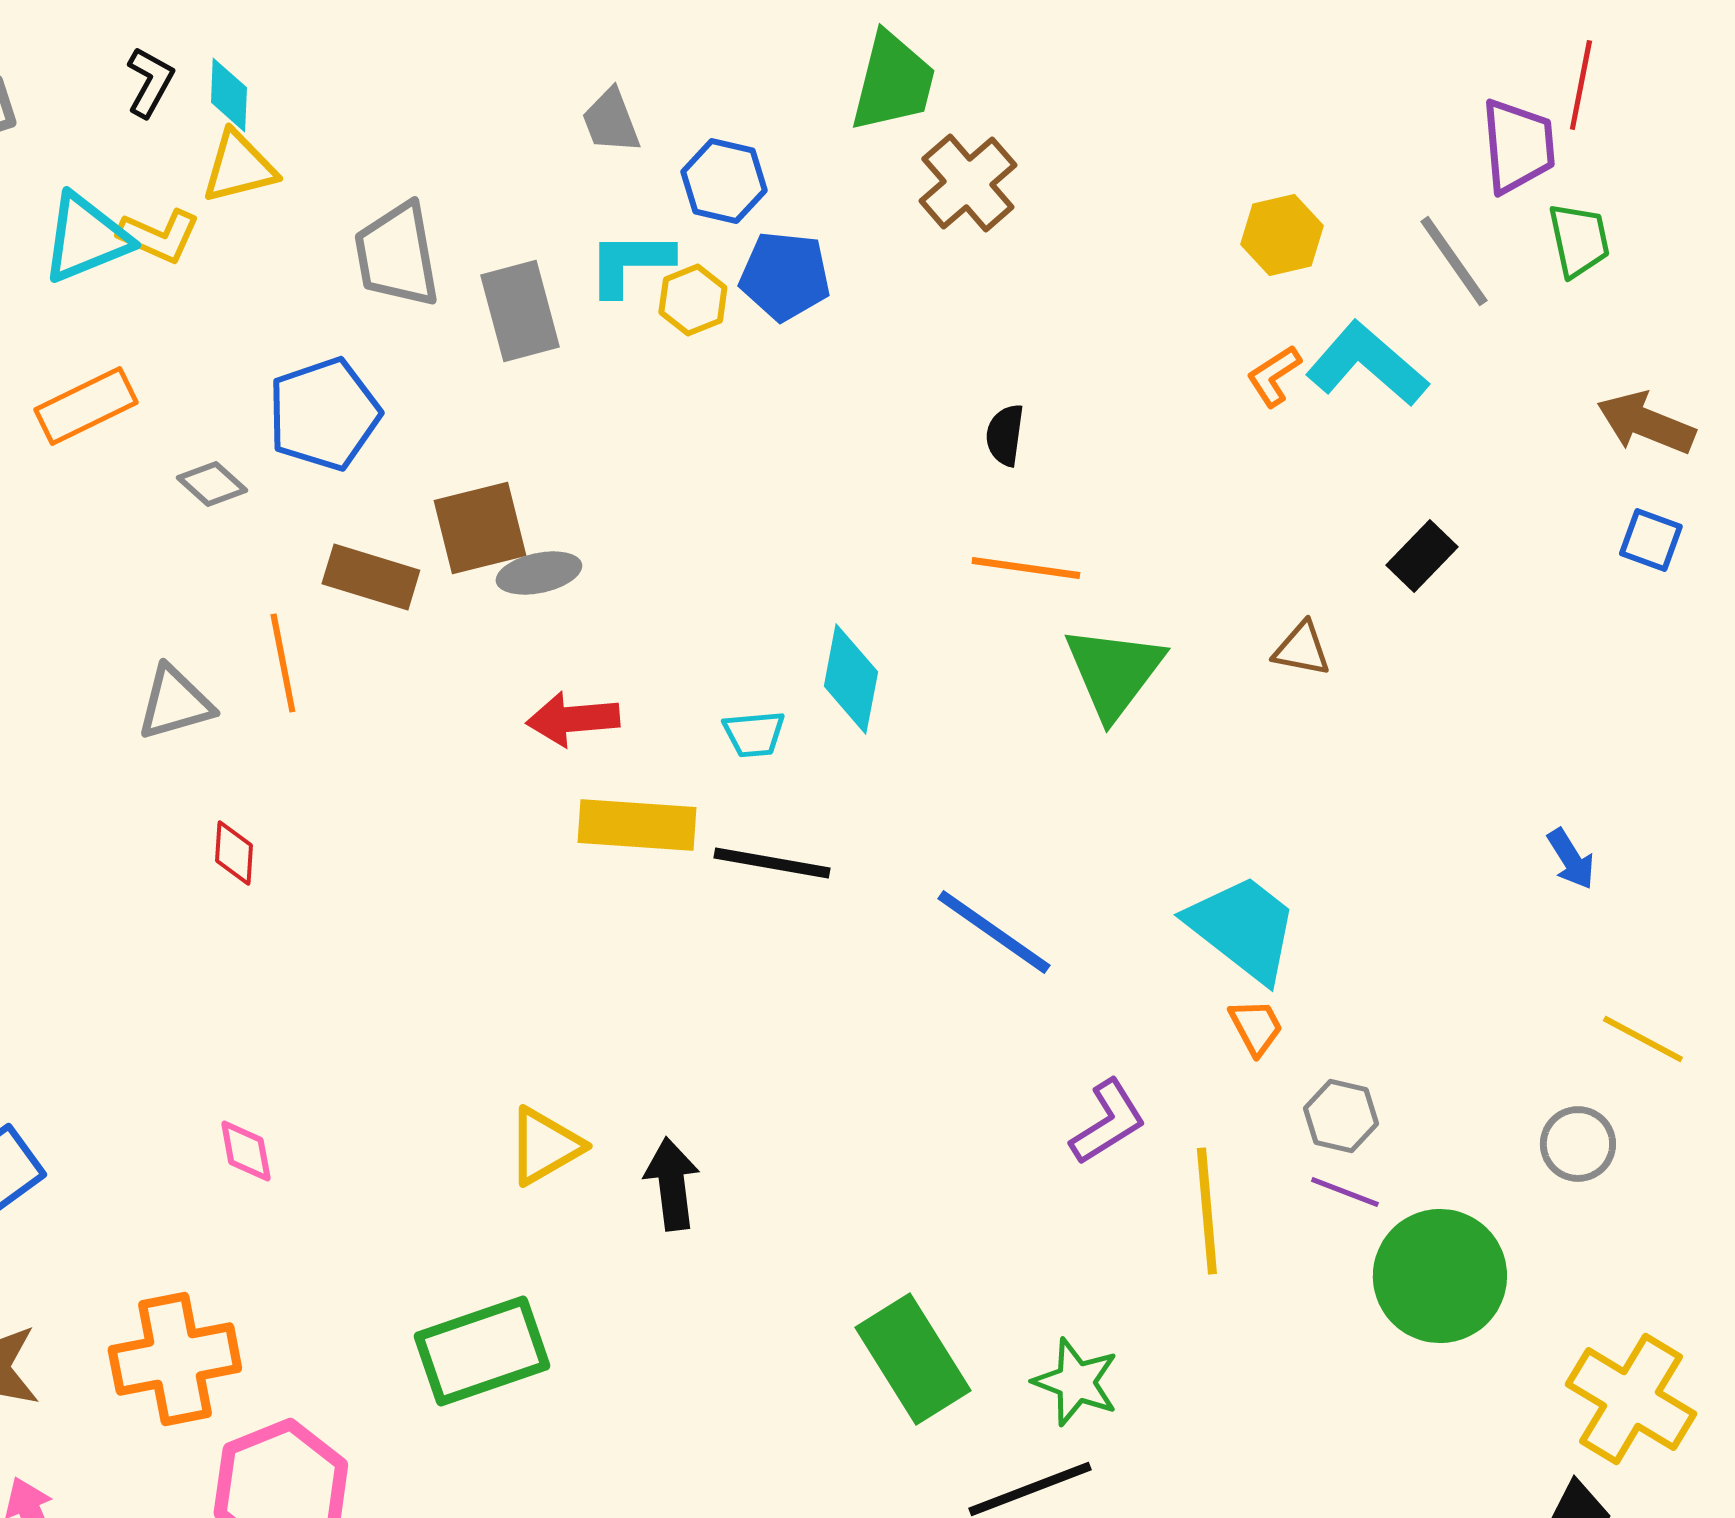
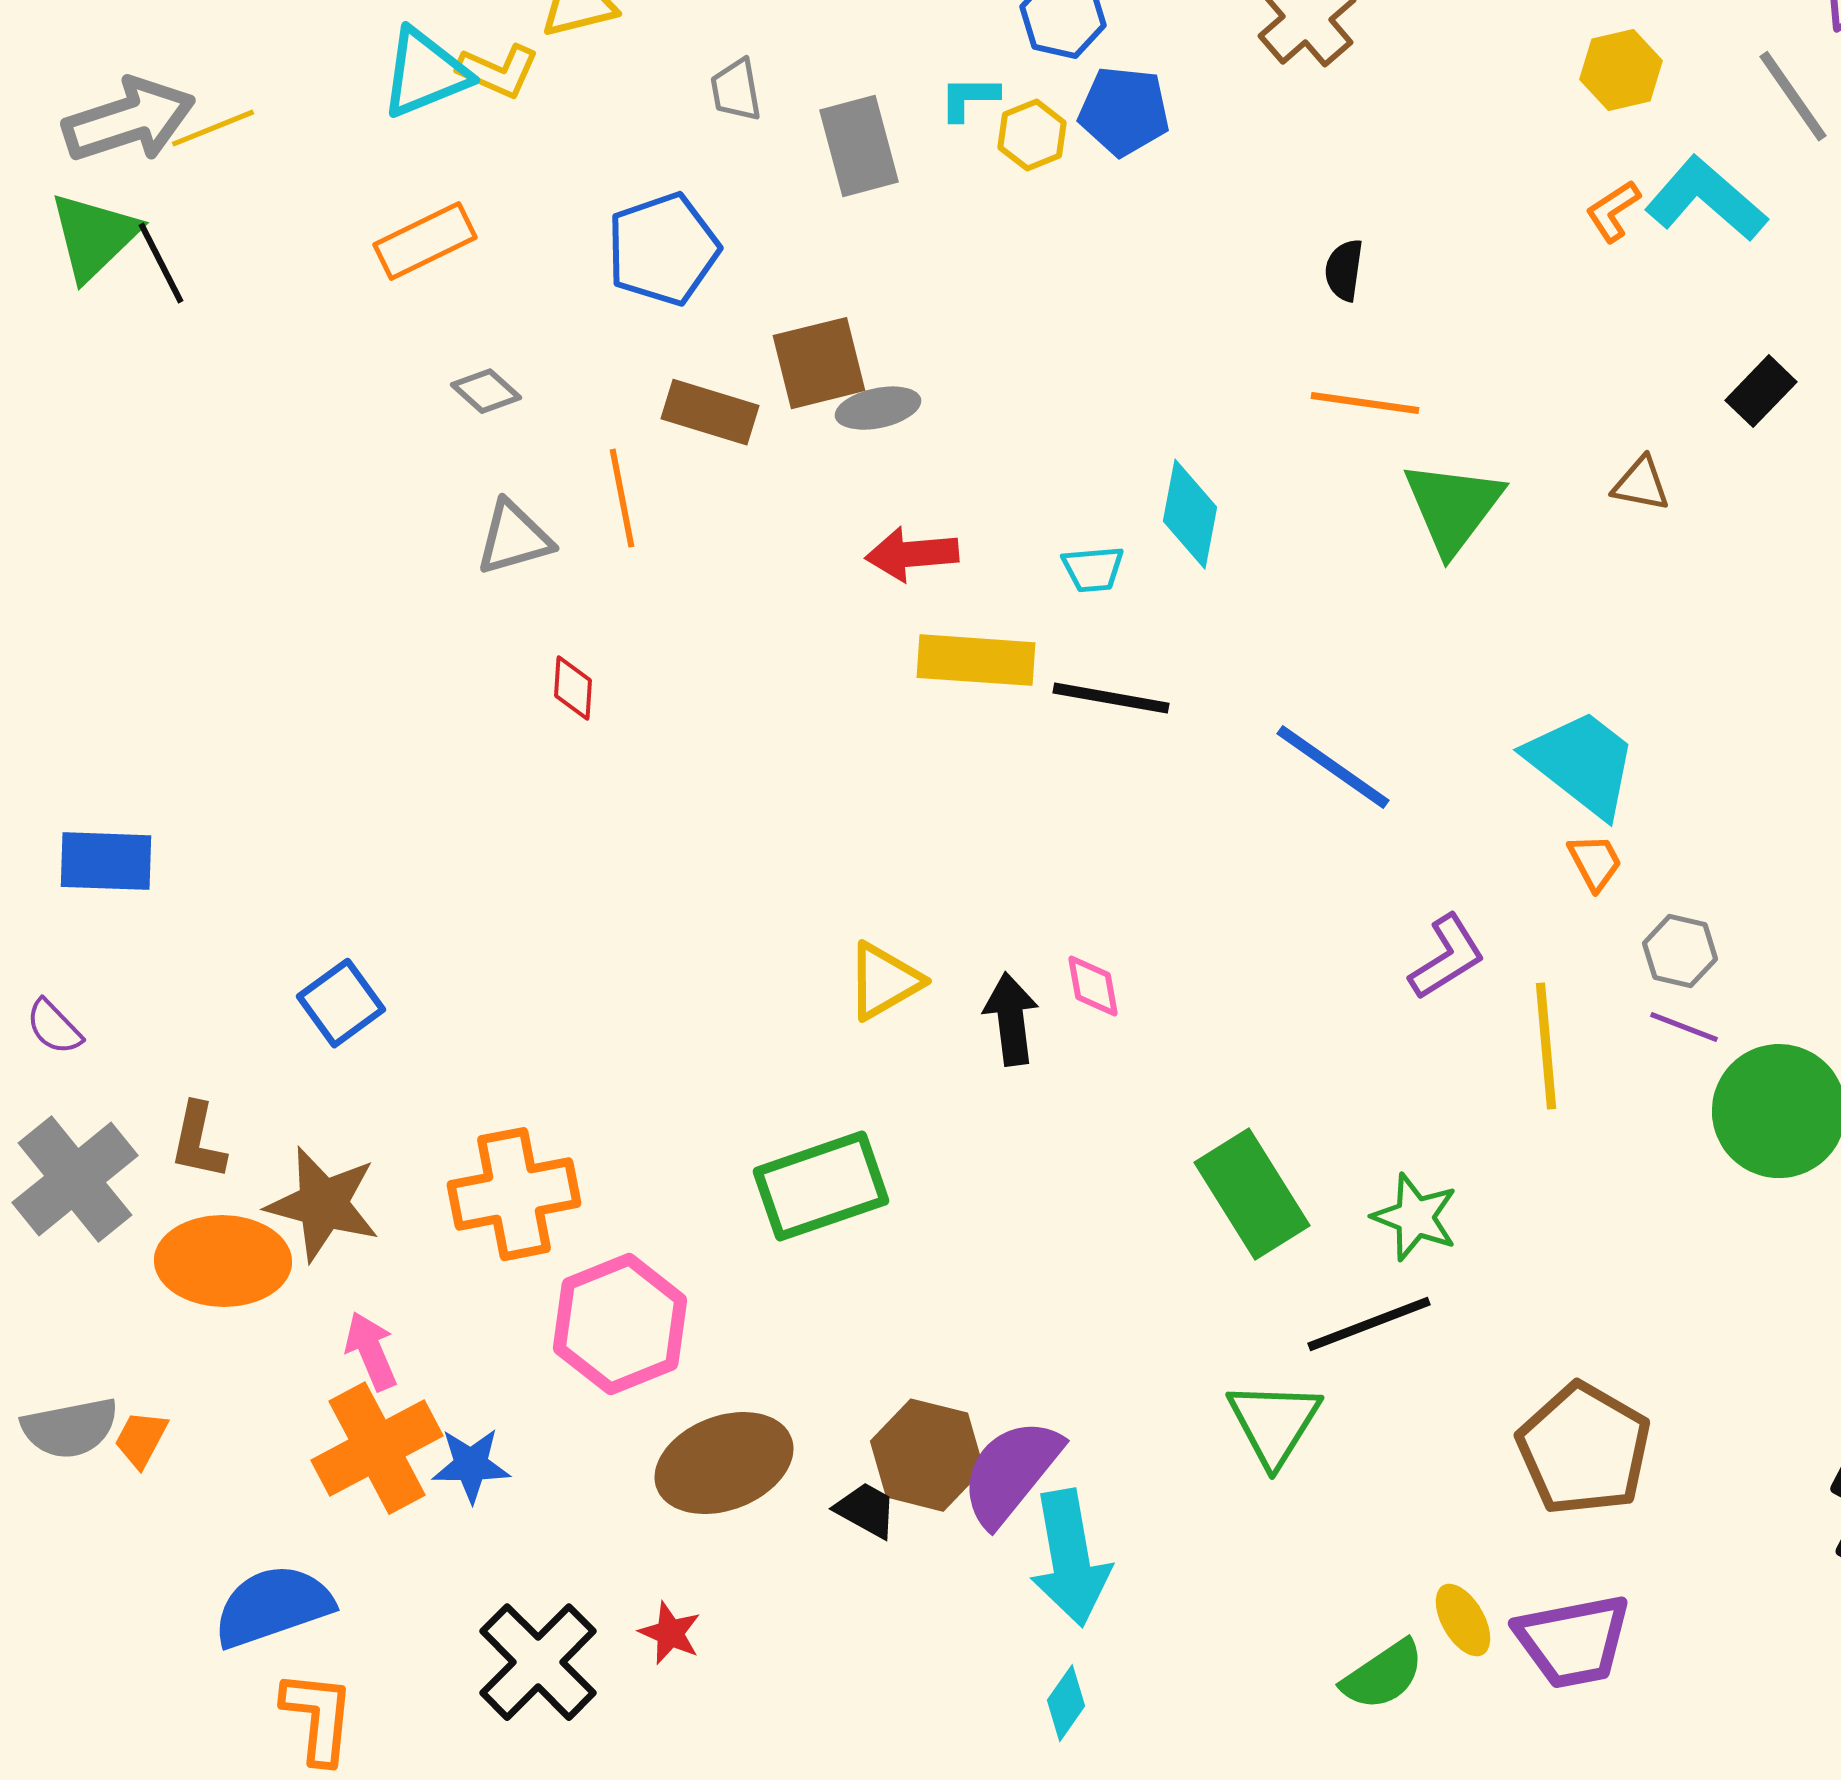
gray trapezoid: (397, 255) -> (736, 90), size x0.6
cyan L-shape: (630, 263) -> (969, 98), size x0.7
gray diamond: (212, 484) -> (486, 391), moved
pink diamond: (246, 1151) -> (1093, 986), moved

